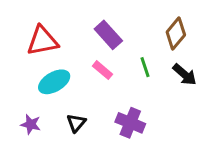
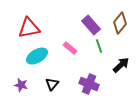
purple rectangle: (108, 35) -> (91, 25), moved
black arrow: (185, 74) -> (121, 65), moved, turned -84

